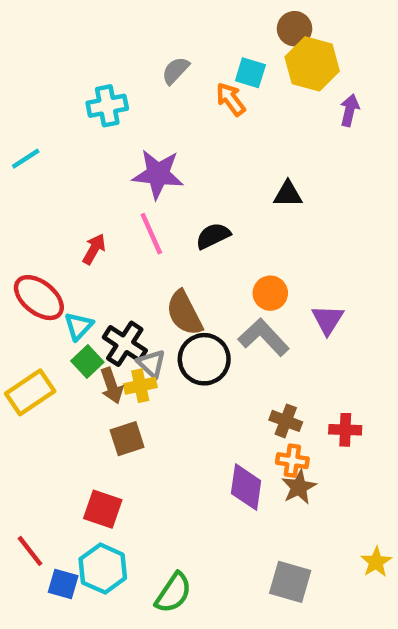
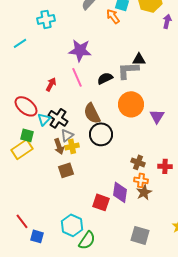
cyan cross: (107, 106) -> (46, 19), moved
orange circle: (270, 293) -> (131, 104), size x1.6
gray L-shape: (264, 337) -> (128, 70), moved, turned -50
black cross: (125, 344) -> (58, 118), moved
green square: (87, 361) -> (27, 135), moved, turned -32
gray triangle: (151, 364) -> (67, 135), moved, turned 40
red square: (103, 509) -> (101, 202), moved
cyan hexagon: (103, 569) -> (72, 225), moved

